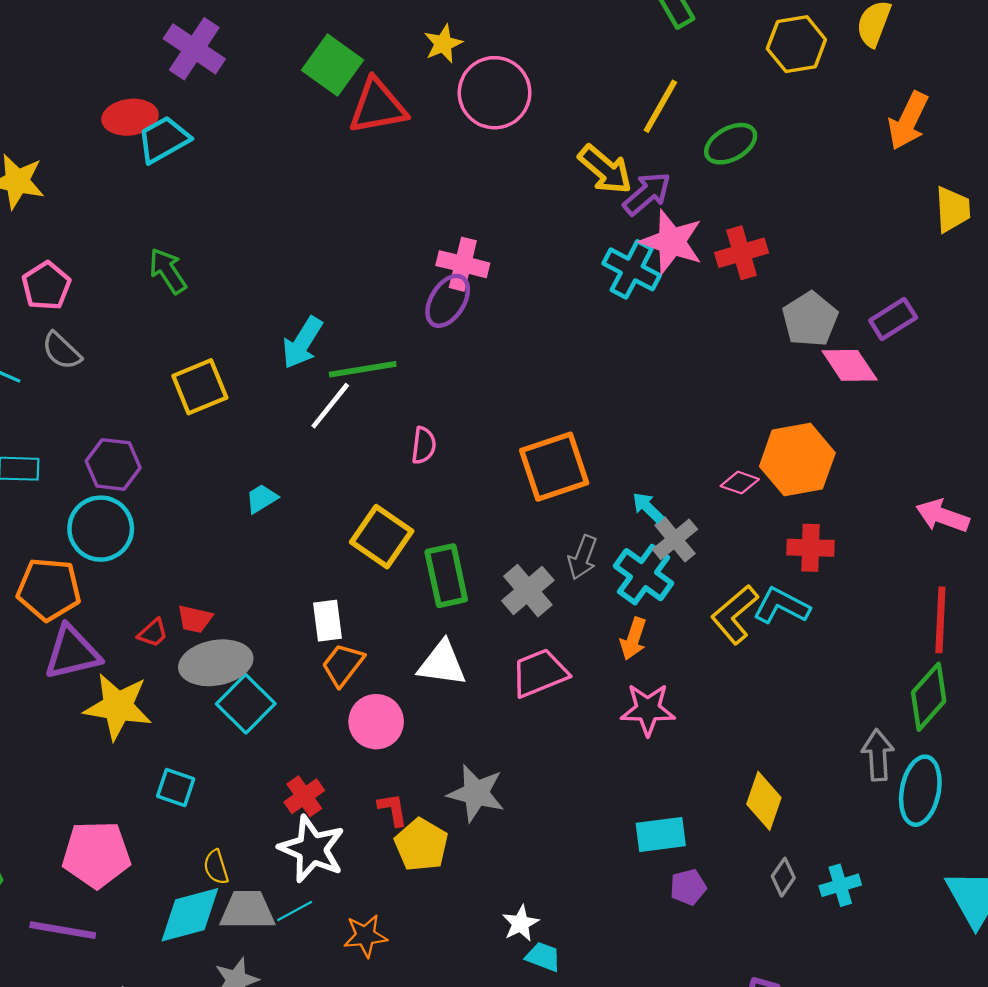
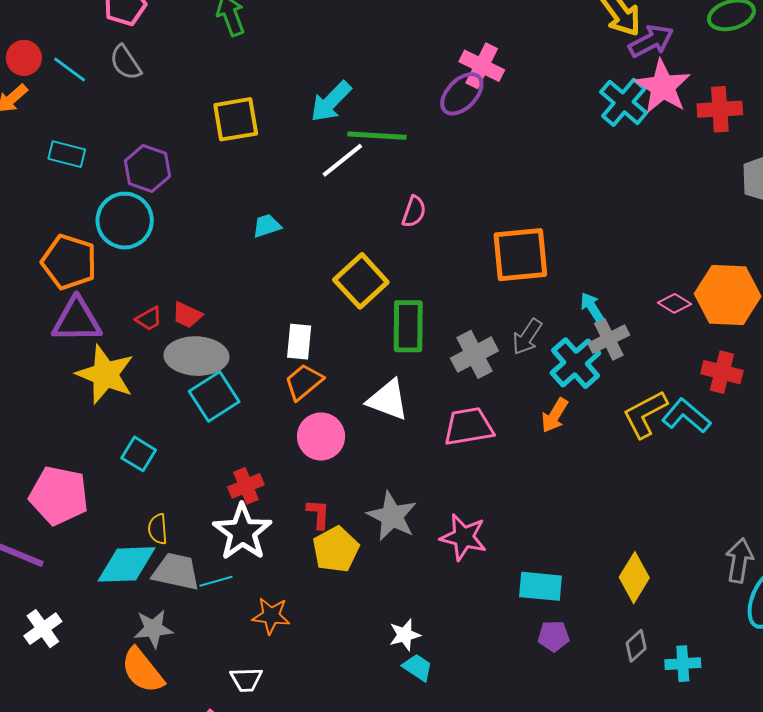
pink star: (648, 709) -> (464, 537), moved

